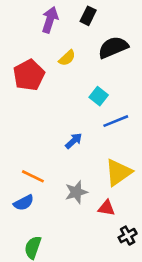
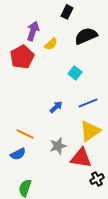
purple arrow: (50, 20) -> (33, 31), moved
blue line: (116, 121) -> (88, 103), moved
red triangle: (107, 208) -> (81, 158), size x1.6

